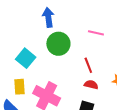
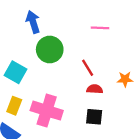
pink line: (96, 33) -> (100, 28), moved
yellow rectangle: (19, 87) -> (14, 106), turned 35

